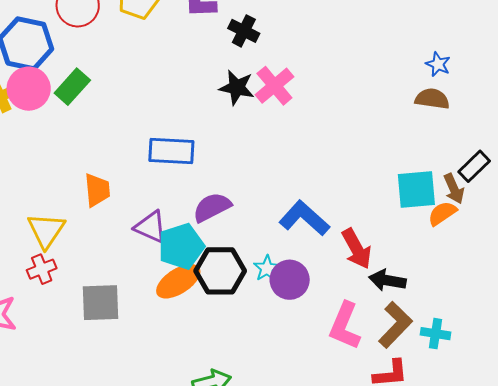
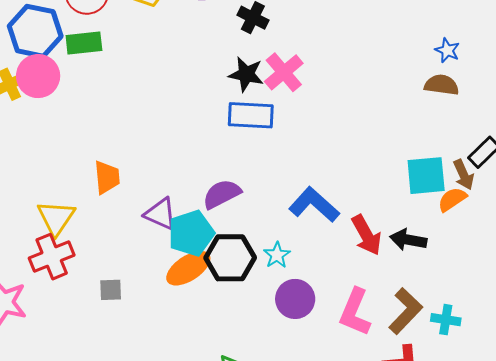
green rectangle: (72, 87) -> (84, 43), moved, turned 42
blue rectangle: (171, 151) -> (251, 115), moved
red cross: (42, 269) -> (52, 257), size x1.5
purple circle: (290, 280) -> (295, 299), moved
black arrow: (387, 280) -> (408, 240), moved
gray square: (101, 303) -> (111, 290), size x0.6

